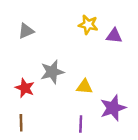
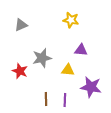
purple triangle: (114, 36) -> (81, 50), moved
purple star: (113, 108) -> (91, 87), turned 30
brown line: (21, 123) -> (46, 99), moved

